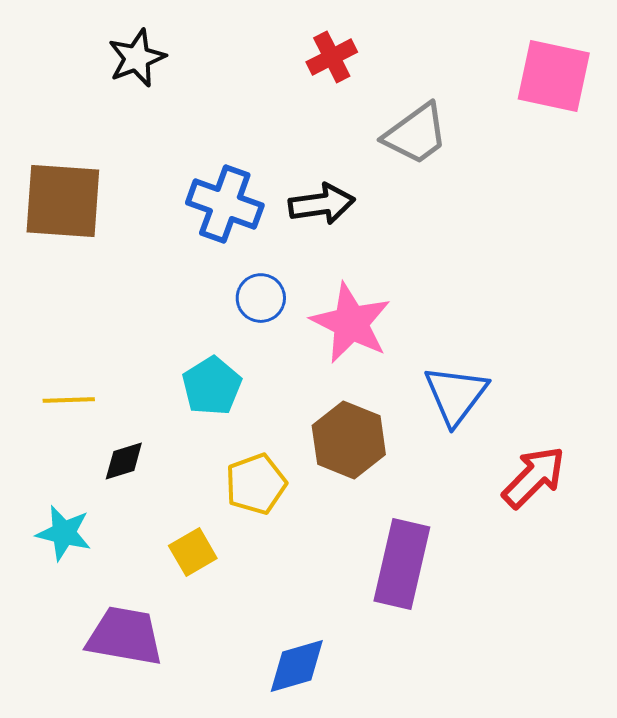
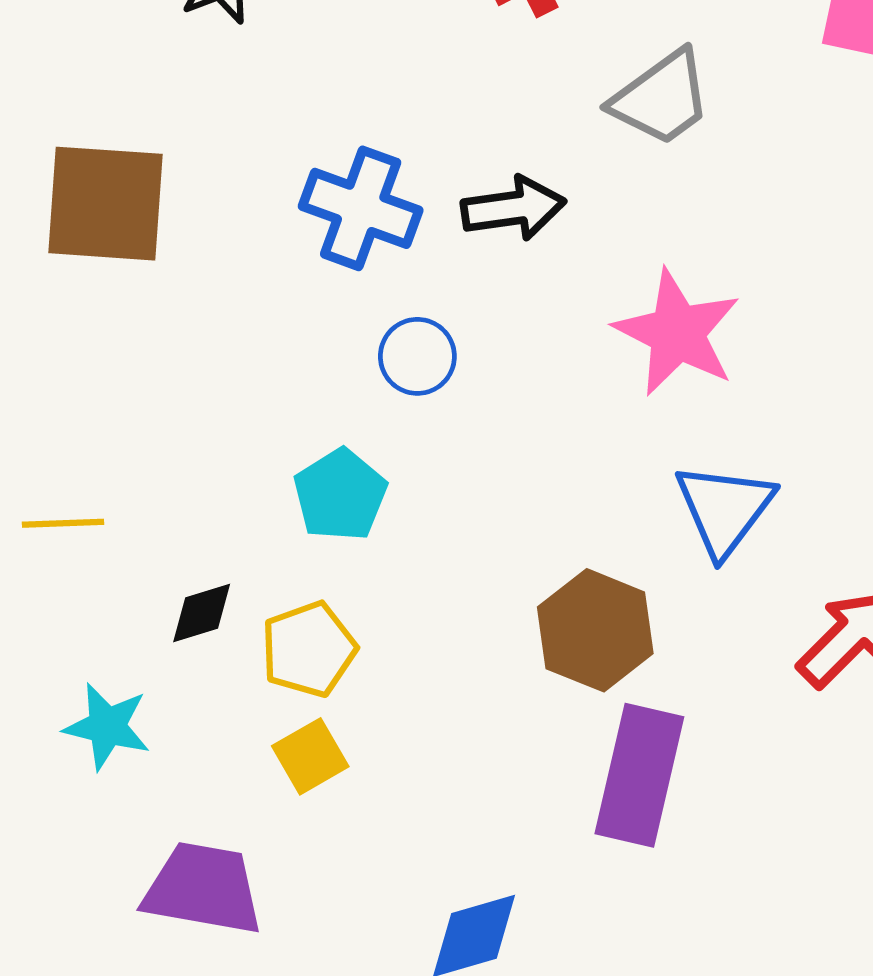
pink star: (351, 323) -> (677, 333), moved
yellow line: (69, 400) -> (63, 523), moved
brown hexagon: (349, 440) -> (595, 630), moved
yellow pentagon: (256, 484) -> (309, 649), moved

